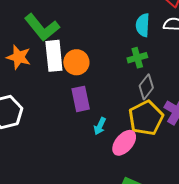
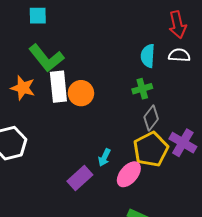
purple rectangle: (81, 99) -> (80, 178), moved, turned 60

